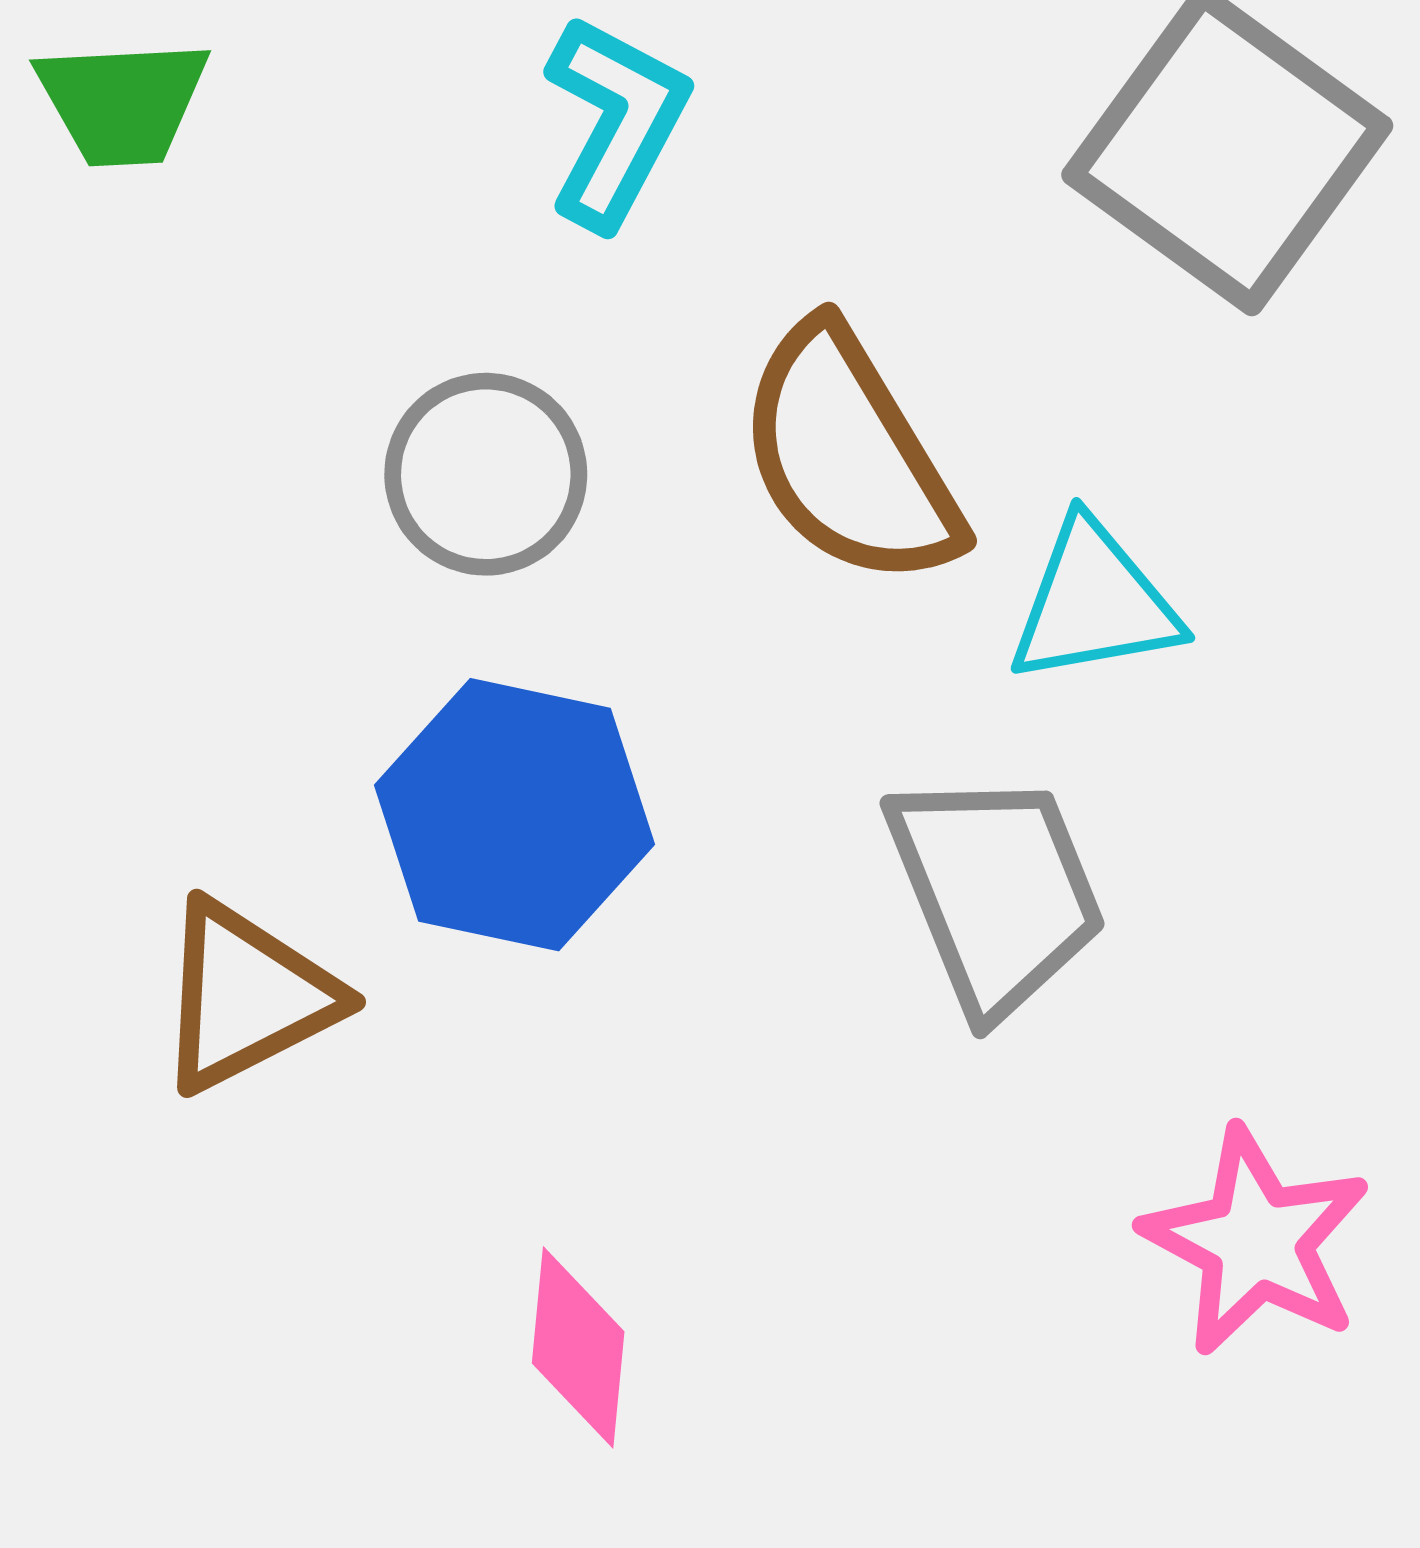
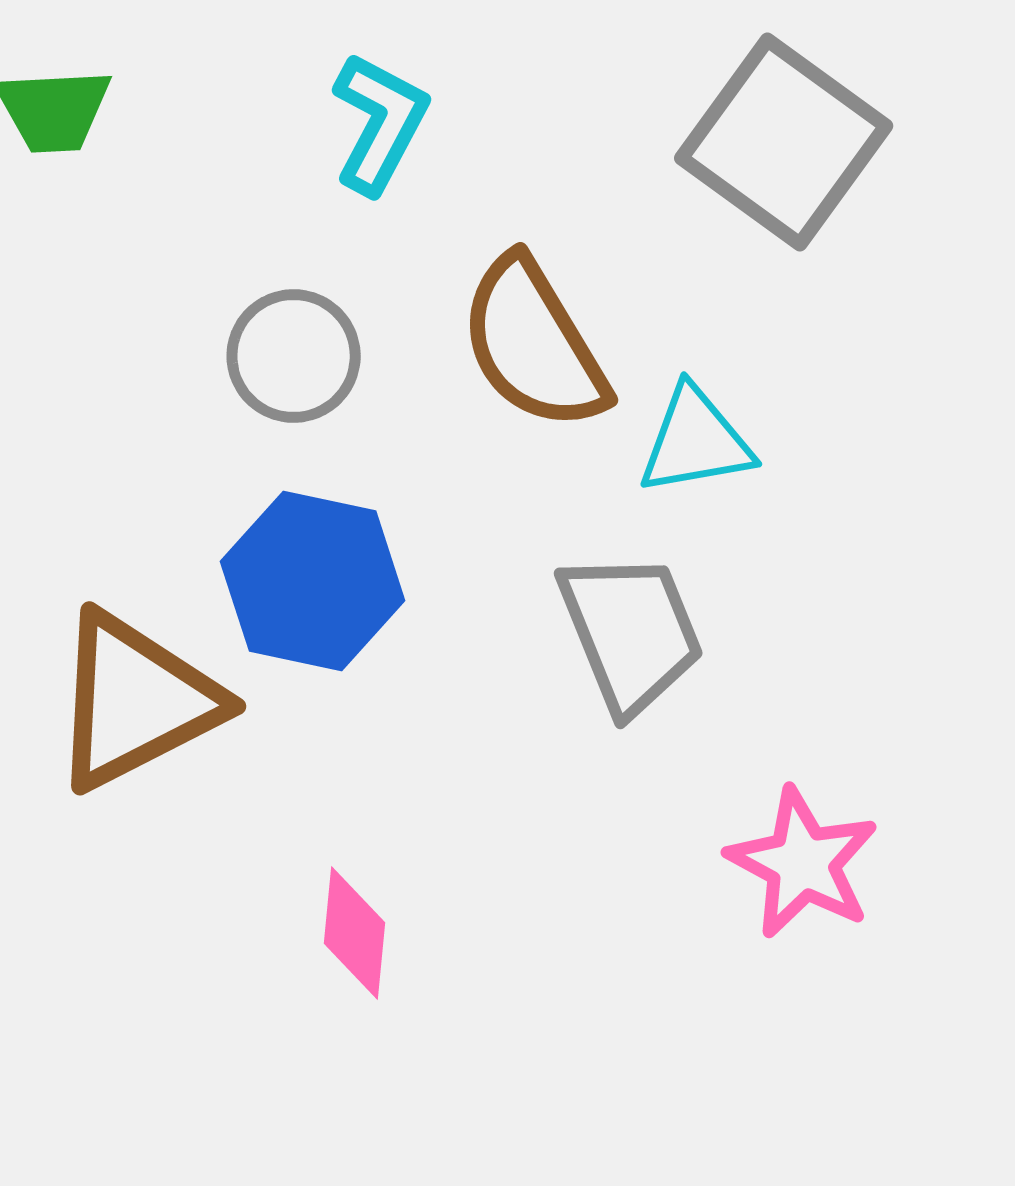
brown triangle: (247, 996) -> (136, 701), size x1.4

